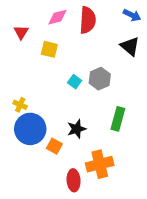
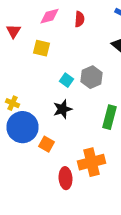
red semicircle: (88, 20) -> (80, 19), size x0.6
black star: (77, 129) -> (62, 109), moved

